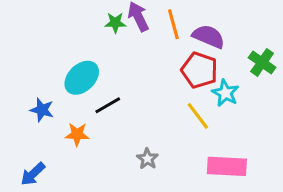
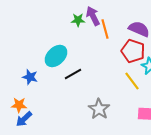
orange line: (173, 24) -> (105, 29), moved
orange star: (77, 134) -> (19, 105), moved
gray star: (147, 159) -> (99, 109), size x1.5

